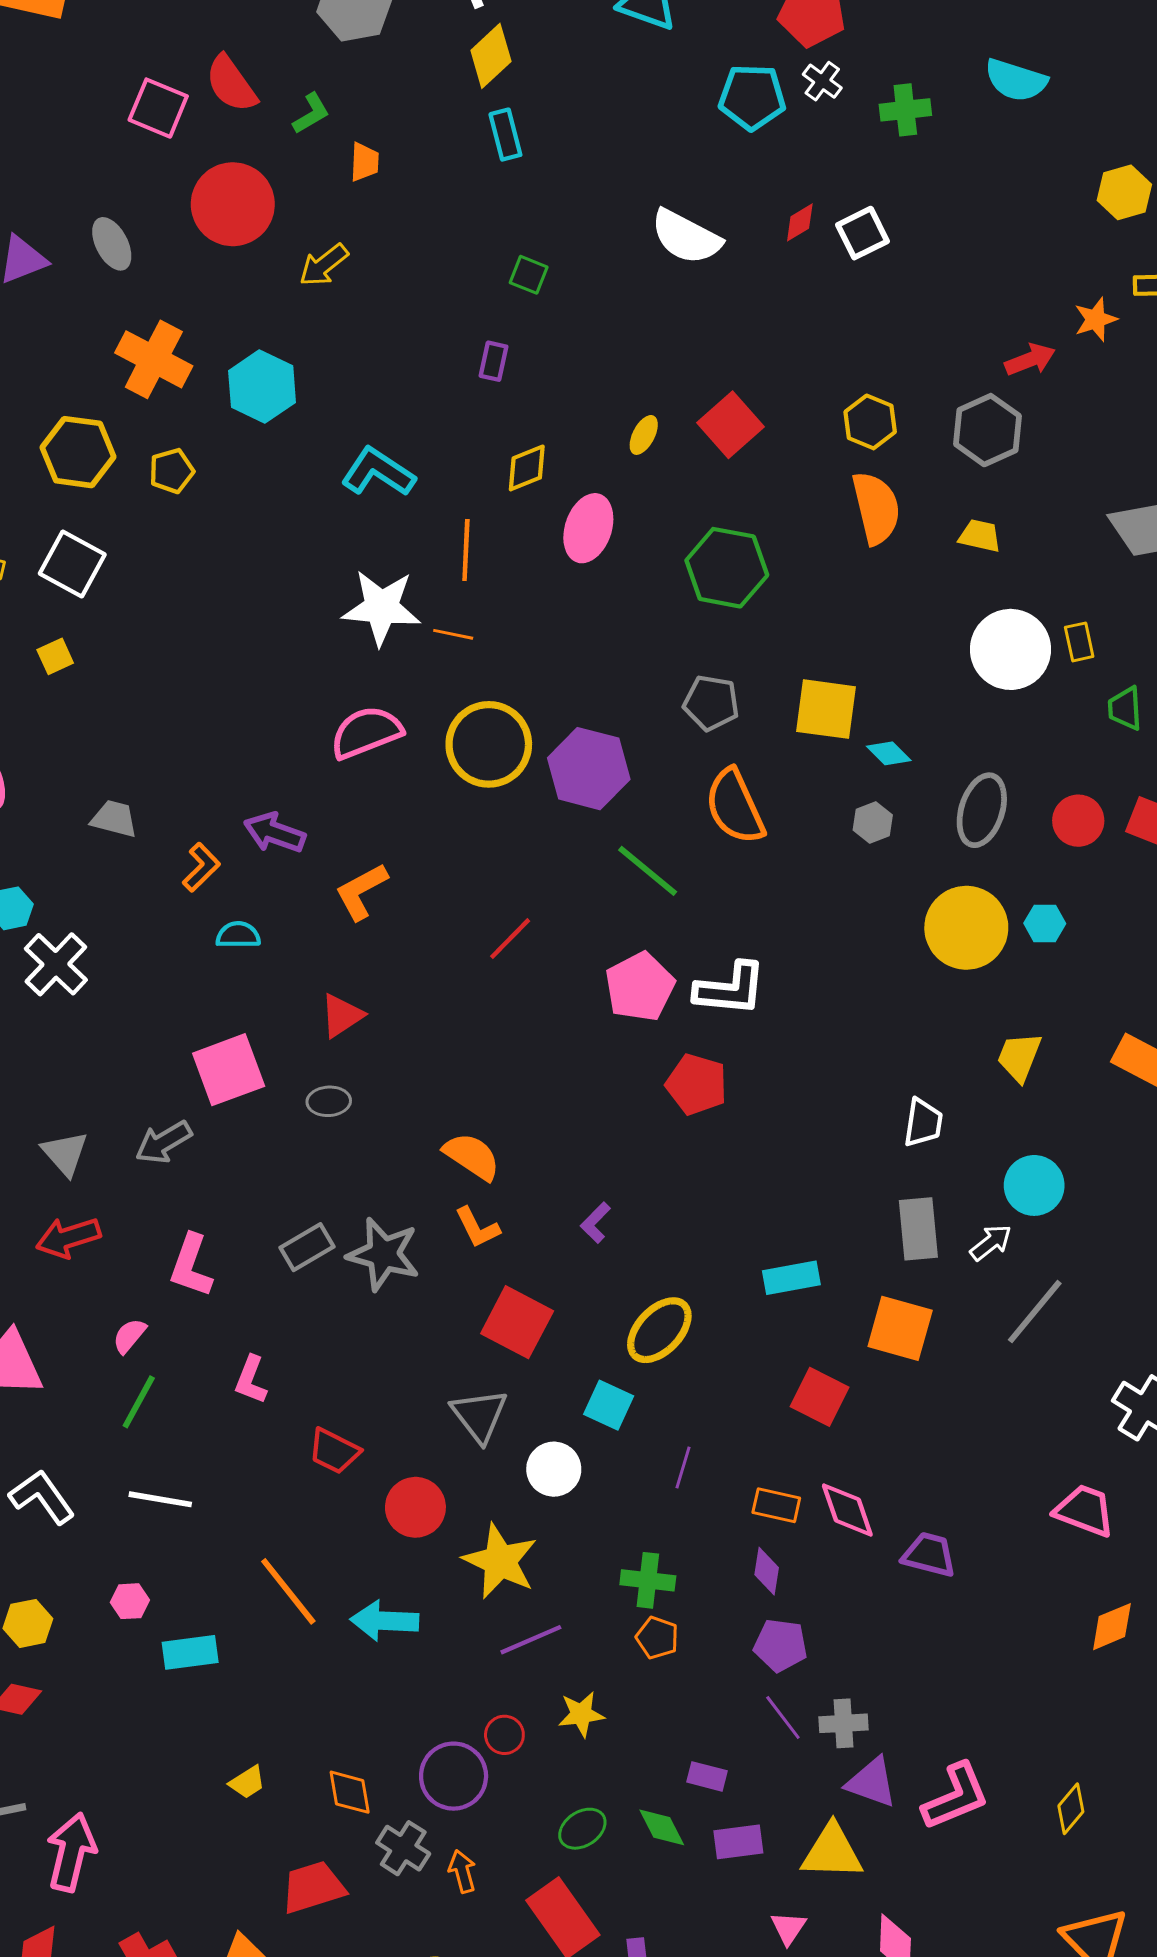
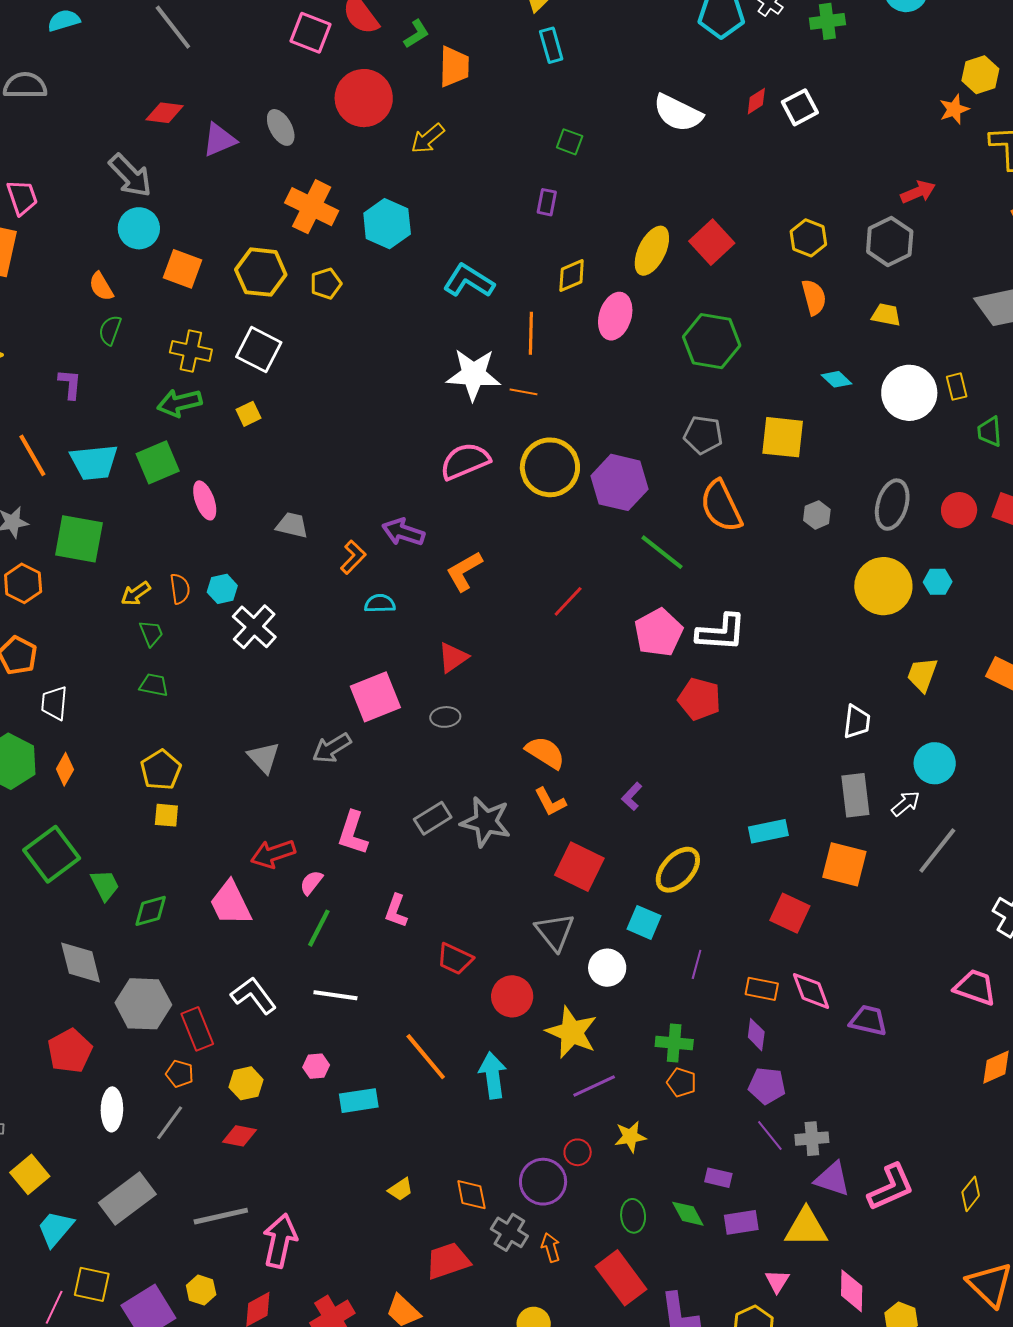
orange trapezoid: (364, 162) -> (454, 67), size x1.5
orange star: (1096, 319) -> (954, 109), moved
yellow ellipse: (644, 435) -> (652, 251), size x1.8
orange semicircle: (876, 508) -> (814, 297), size x0.7
cyan diamond: (889, 753) -> (836, 379), moved
red arrow: (68, 1238) -> (273, 854), moved
cyan arrow: (385, 1621) -> (493, 1075), turned 81
green ellipse: (582, 1829) -> (633, 1216), turned -60

